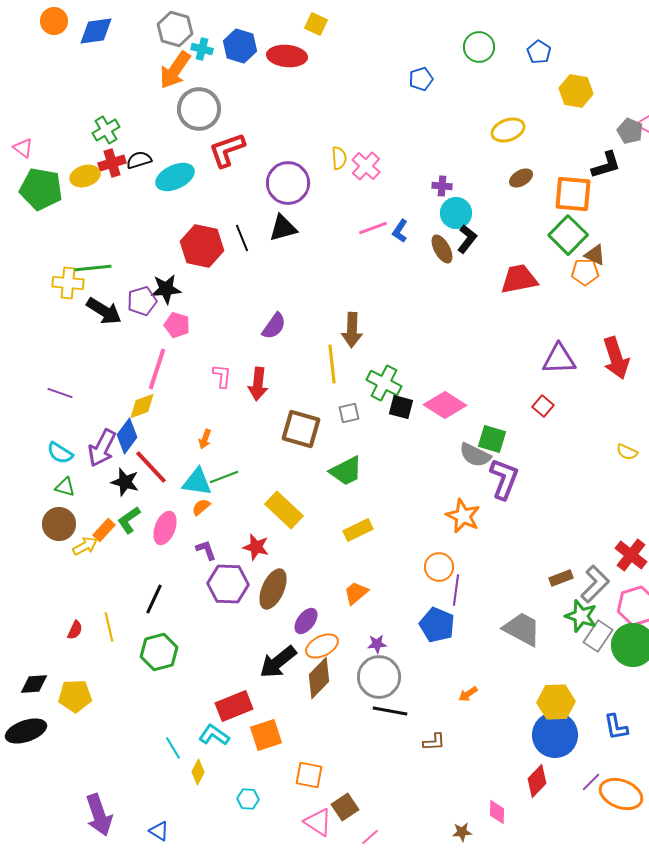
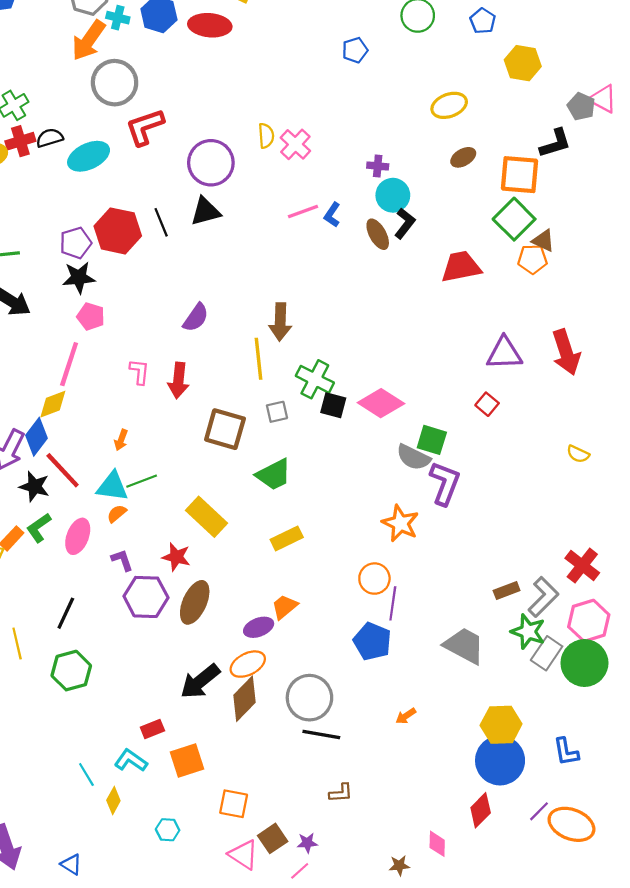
purple pentagon: (142, 301) -> (76, 243), moved
purple ellipse: (306, 621) -> (259, 627), moved, turned 32
purple star: (377, 644) -> (307, 843), moved
red rectangle: (234, 706) -> (152, 729), size x0.6
brown L-shape: (434, 742) -> (341, 793), moved

